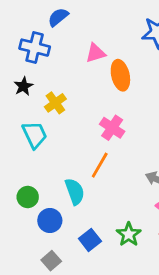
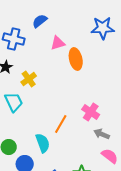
blue semicircle: (58, 17) -> (40, 21), moved
pink cross: (112, 128) -> (91, 112), moved

